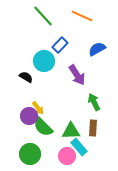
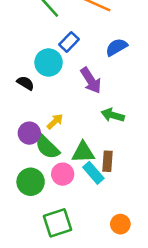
green arrow: (94, 102) -> (113, 115), turned -48
yellow arrow: (38, 108) -> (55, 121), moved, turned -96
brown rectangle: (93, 128) -> (108, 161), moved
pink circle: (67, 156) -> (63, 174), moved

